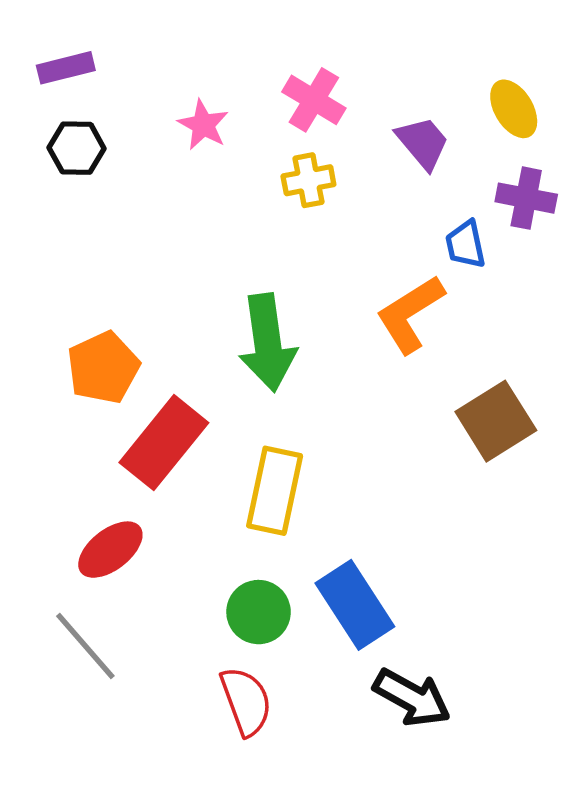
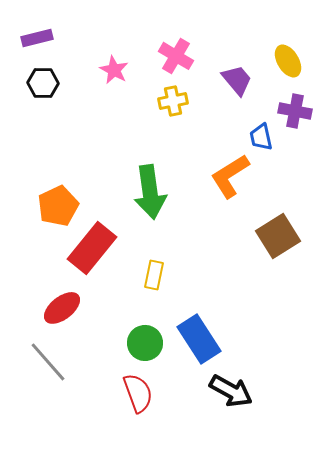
yellow rectangle: (275, 491) -> (154, 275), size x0.6

